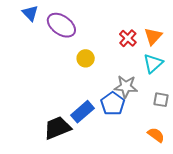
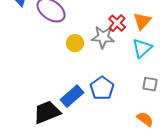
gray star: (126, 87) -> (103, 37), moved

